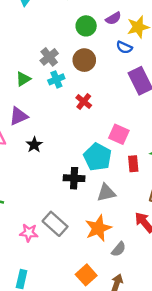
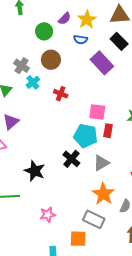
black star: (34, 145) -> (35, 171), moved, size x1.5
red rectangle: (133, 164) -> (108, 131), moved, turned 32
black cross: (74, 178) -> (71, 159), turned -36
gray rectangle: (55, 224) -> (94, 219), moved
orange square: (86, 275) -> (78, 239), moved, turned -30

